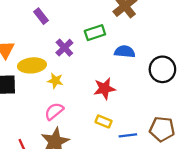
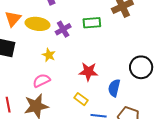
blue semicircle: (125, 52) -> (114, 88), moved, turned -96
yellow ellipse: (32, 65) -> (38, 24), moved

